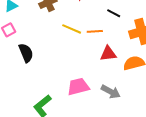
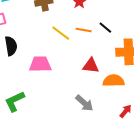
orange line: (95, 31) -> (84, 30), moved
pink trapezoid: (78, 87) -> (40, 64), moved

